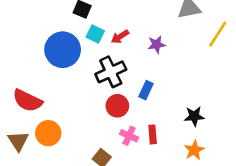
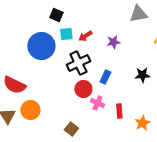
cyan square: (95, 34) -> (66, 34), turned -32
black star: (194, 116) -> (142, 75), moved
red rectangle: (153, 134) -> (119, 111), moved
pink cross: (129, 136) -> (97, 103), moved

